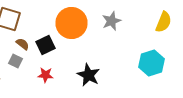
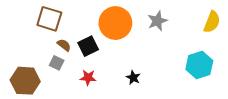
black star: (88, 75) -> (133, 78), size x0.6

